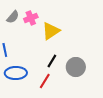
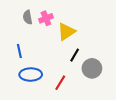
gray semicircle: (13, 17) -> (28, 17), turned 128
black line: (52, 61) -> (75, 55), moved

